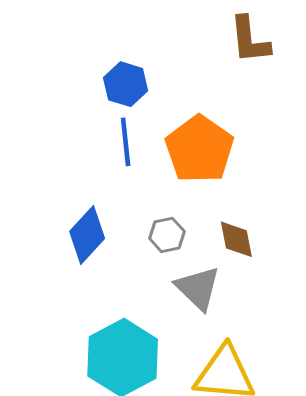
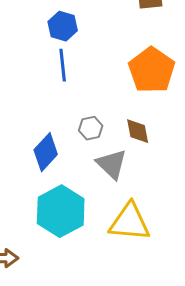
orange pentagon: (199, 149) -> (152, 70), moved
blue diamond: (87, 235) -> (46, 152), moved

